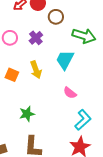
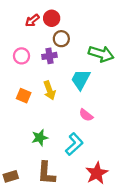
brown circle: (56, 17) -> (61, 39), moved
purple cross: (36, 38) -> (49, 56), turned 32
cyan L-shape: (83, 120) -> (74, 144), moved

